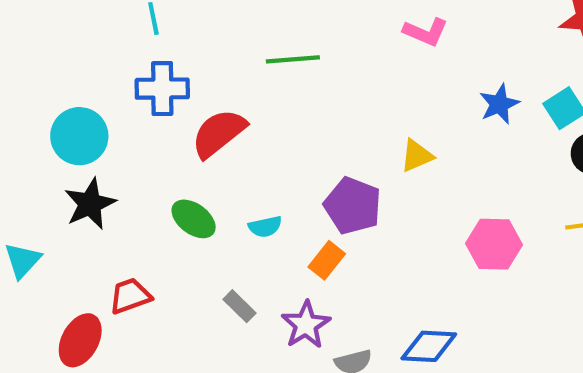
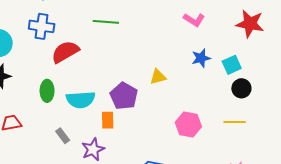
pink L-shape: (426, 32) -> (194, 20), moved
green ellipse: (194, 219) -> (47, 91), turned 45
cyan semicircle: (265, 227) -> (81, 100), size x1.8
orange rectangle: (327, 260) -> (108, 120), turned -48

